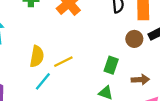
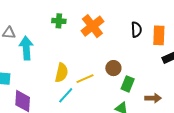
brown circle: (134, 39) -> (113, 68), moved

